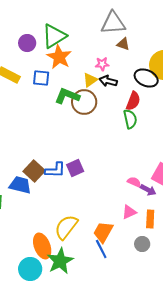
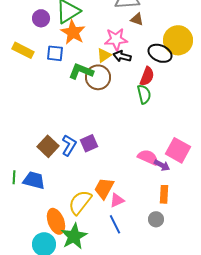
pink star: (102, 64) -> (116, 39), size x1.6
blue L-shape: (55, 170) -> (69, 145), turned -60
pink semicircle: (134, 182) -> (148, 157), size x1.5
blue trapezoid: (20, 185) -> (34, 180), moved
pink triangle: (129, 212) -> (117, 200), moved
orange trapezoid: (103, 232) -> (104, 188), moved

